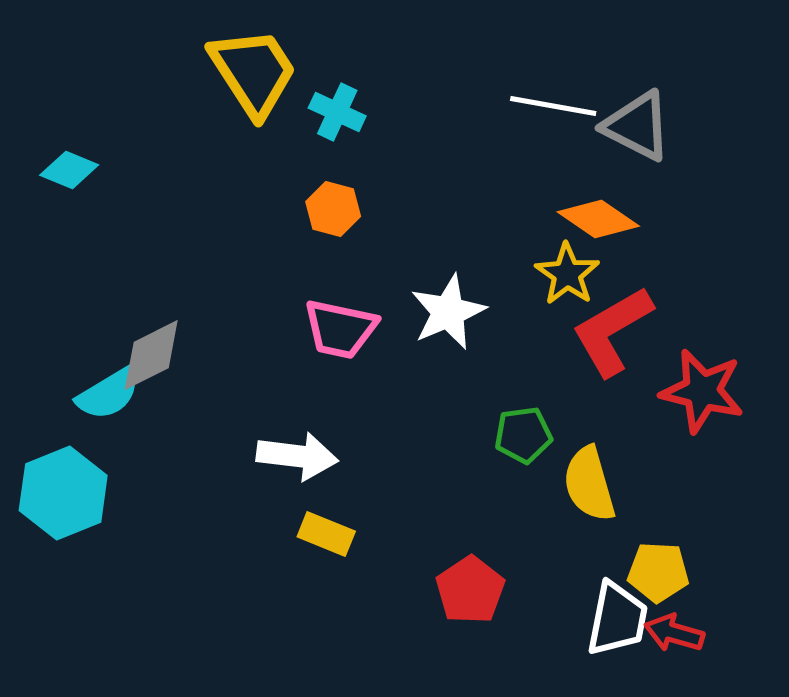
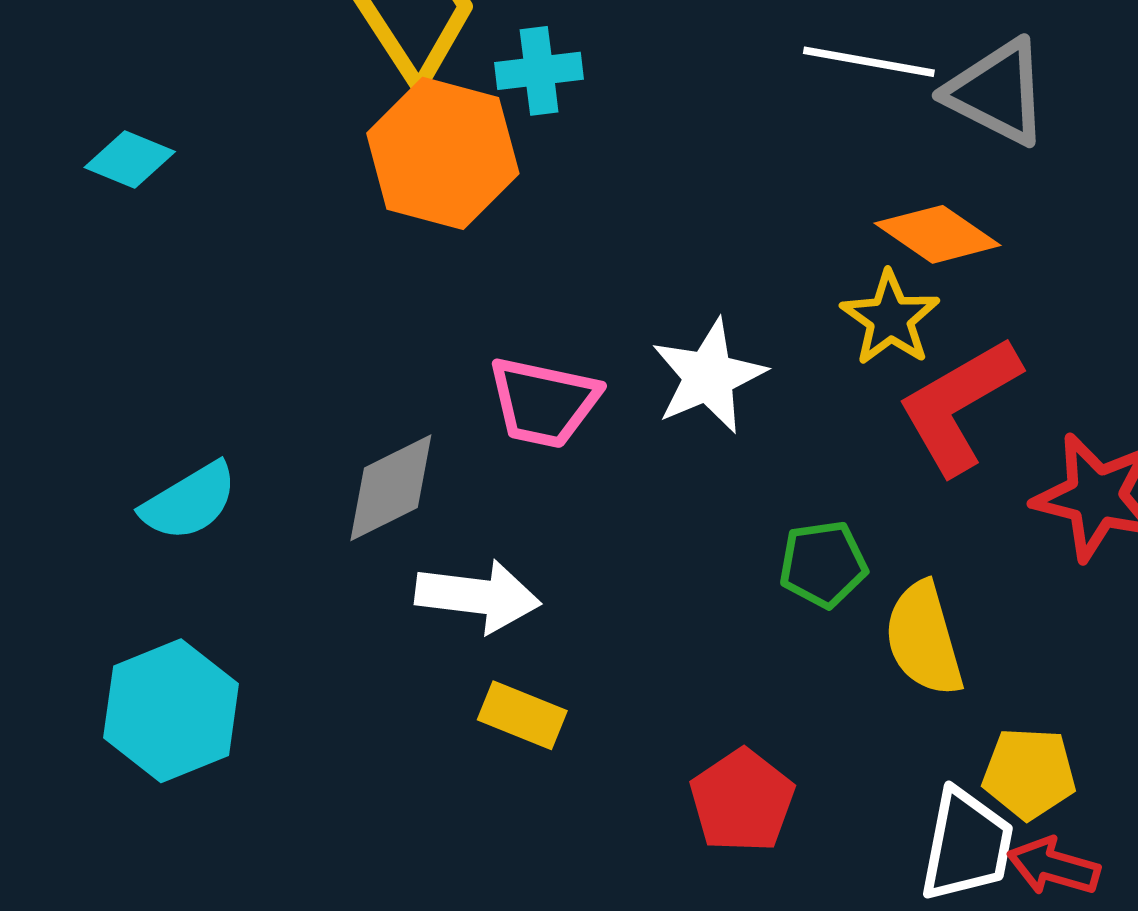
cyan cross: (337, 112) -> (539, 71), turned -32
orange hexagon: (333, 209) -> (443, 153), moved, size x1.8
gray diamond: (151, 355) -> (391, 488), moved
cyan hexagon: (63, 493) -> (171, 711), moved

